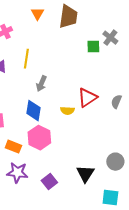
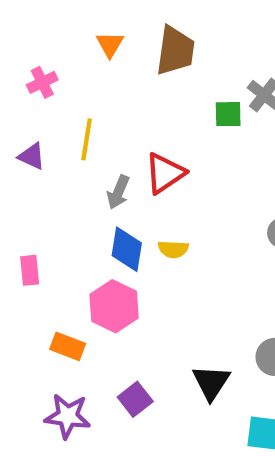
red triangle: (87, 98) -> (165, 173), moved
blue diamond: (33, 111) -> (127, 249), moved
orange rectangle: (13, 147) -> (68, 346), moved
purple star: (17, 173) -> (68, 416), moved

